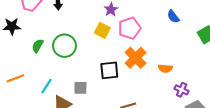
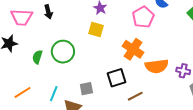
pink pentagon: (130, 28) -> (143, 17), moved
orange semicircle: (165, 68) -> (157, 66), moved, size x1.6
black square: (109, 70) -> (117, 78), moved

